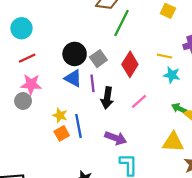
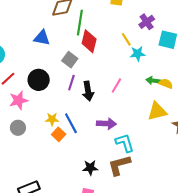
black circle: (75, 54) -> (39, 80), moved
yellow line: (165, 56) -> (126, 39), turned 64
red diamond: (130, 64) -> (89, 41), moved
blue triangle: (73, 78) -> (42, 38), moved
purple line: (93, 83) -> (71, 83), turned 42
gray circle: (23, 101) -> (18, 128), moved

